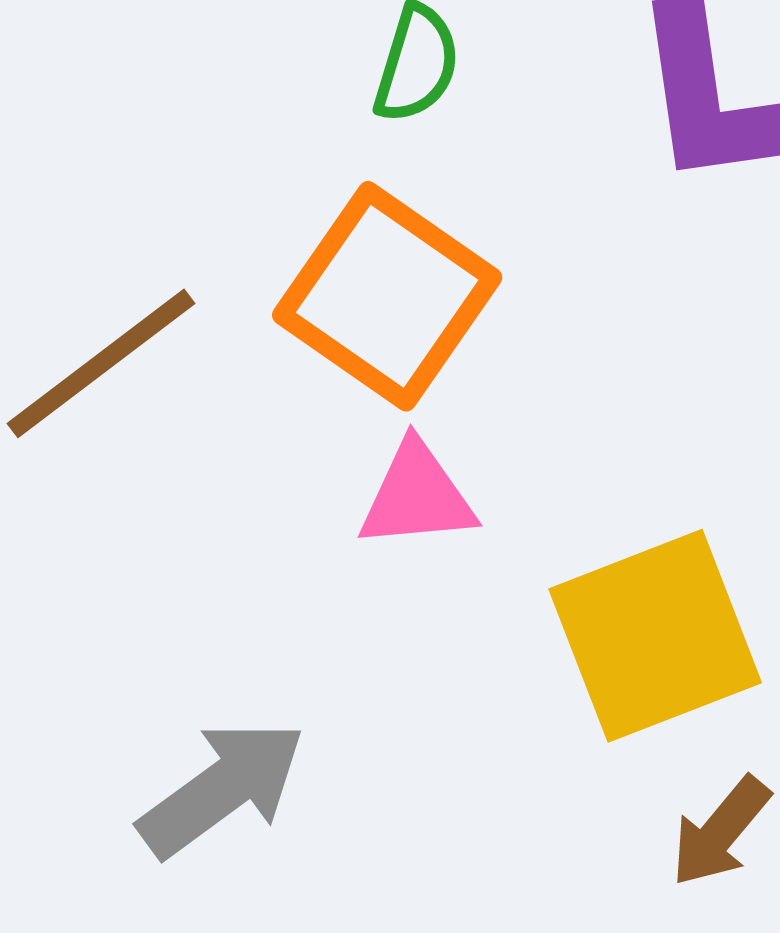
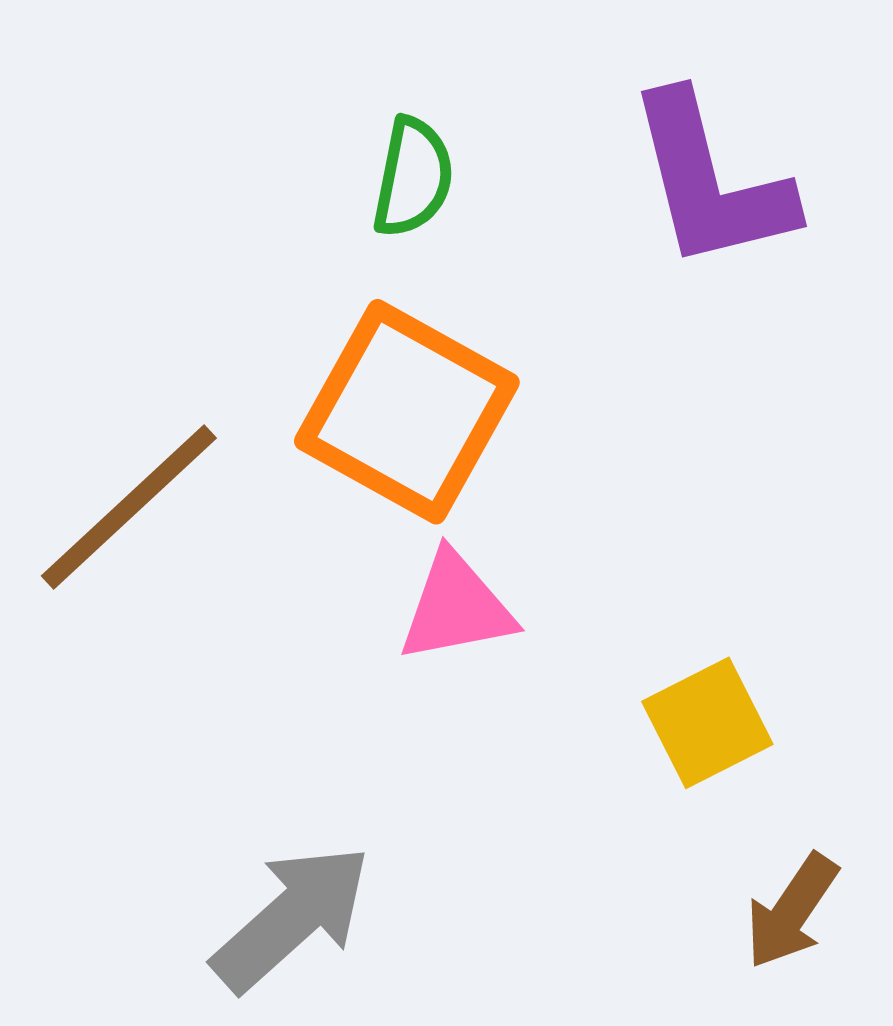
yellow square: (655, 636) -> (707, 723), size x0.6

